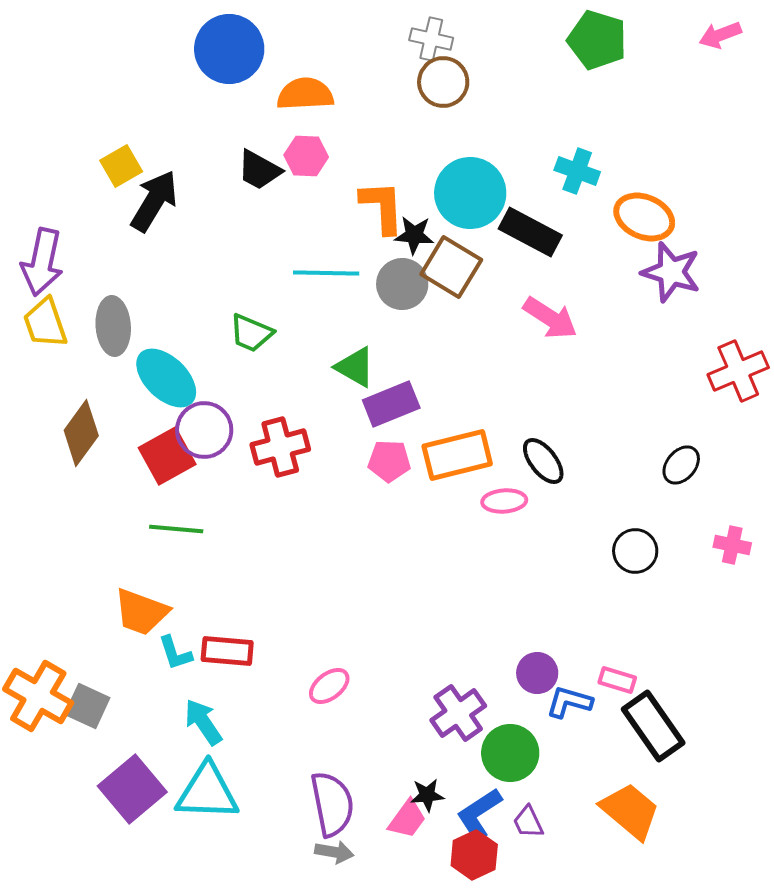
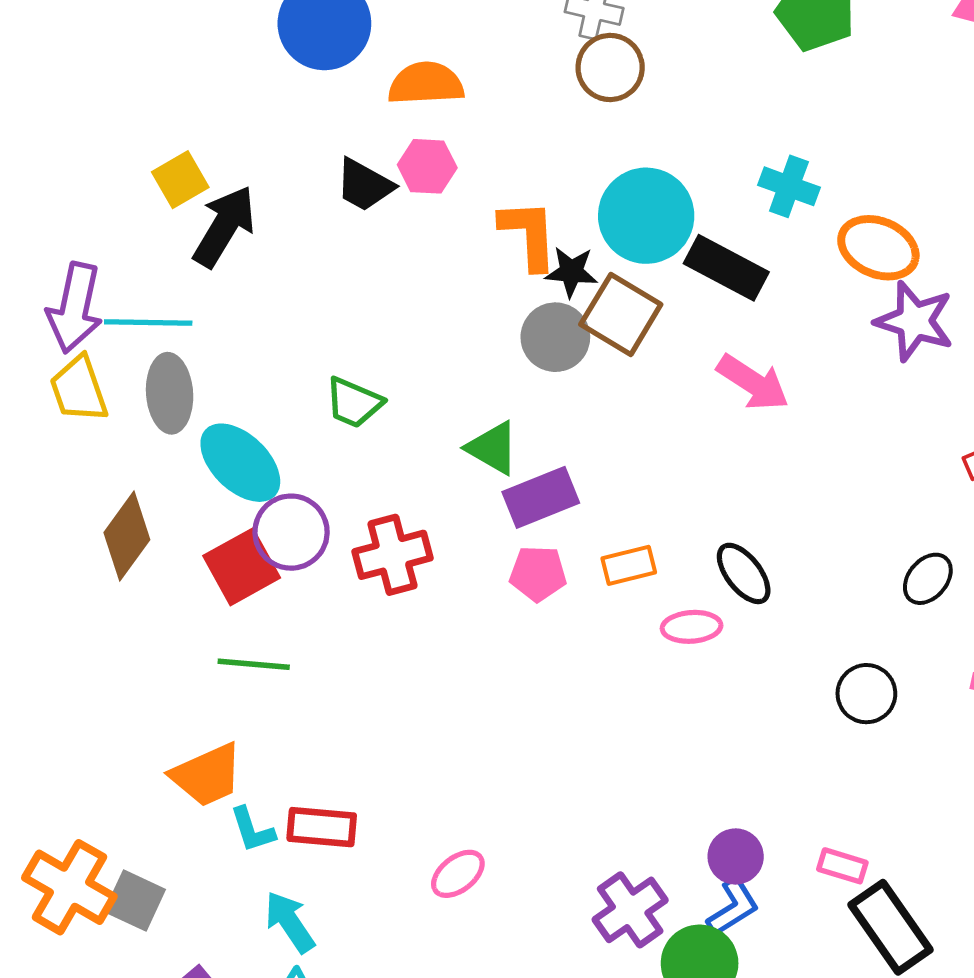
cyan line: (326, 273) -> (148, 322), moved
orange rectangle: (457, 455) -> (629, 565), size x0.6
orange trapezoid: (141, 612) -> (207, 775), turned -44
blue L-shape: (569, 702) -> (733, 907), moved, turned 132

